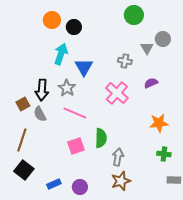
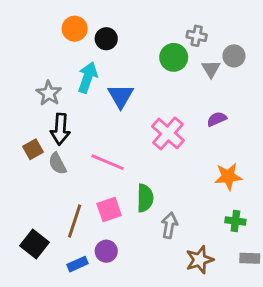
green circle: (134, 15) -> (174, 57), moved
gray cross: (125, 61) -> (197, 36), moved
gray star: (67, 88) -> (49, 93), moved
brown line: (22, 140) -> (75, 221), moved
brown star: (121, 181) -> (200, 260), moved
purple circle: (80, 187) -> (106, 251), moved

